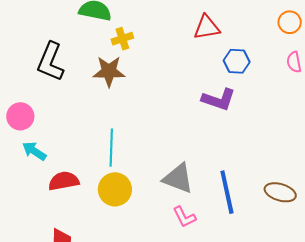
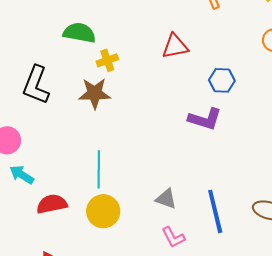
red triangle: (207, 27) -> (175, 46), moved
gray triangle: (178, 178) -> (166, 199), size x0.7

